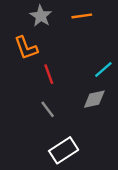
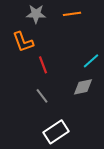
gray star: (41, 16) -> (36, 14), turned -30

